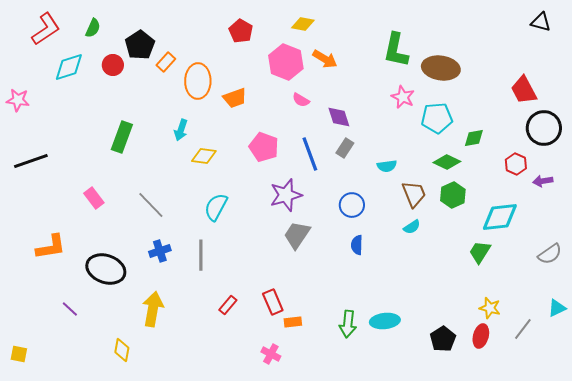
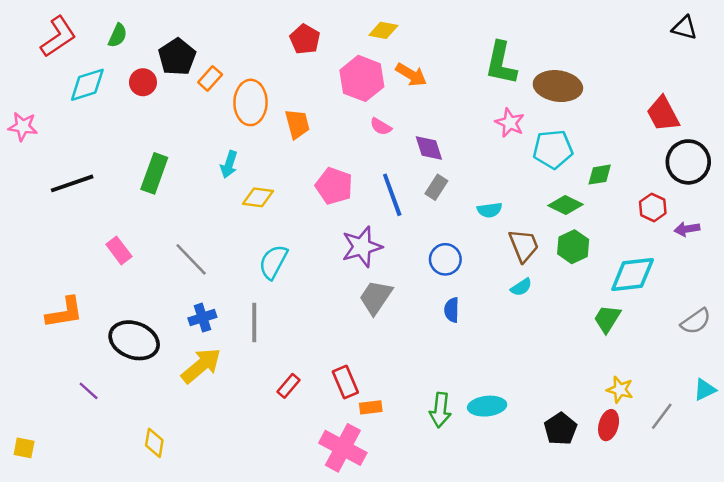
orange trapezoid: (235, 98) -> (297, 124), turned -85
black line: (31, 161) -> (72, 183), moved
yellow arrow: (153, 309) -> (201, 366), moved, turned 40
pink cross: (271, 354) -> (343, 448), size x1.8

